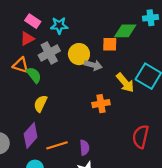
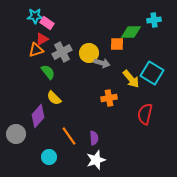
cyan star: (59, 25) -> (35, 16), moved
orange triangle: (21, 65) -> (36, 50), moved, turned -35
yellow semicircle: (40, 104) -> (54, 98), turned -70
purple diamond: (31, 136) -> (38, 116), moved
red semicircle: (141, 137) -> (145, 114), moved
orange line: (57, 145) -> (69, 136), turned 72

